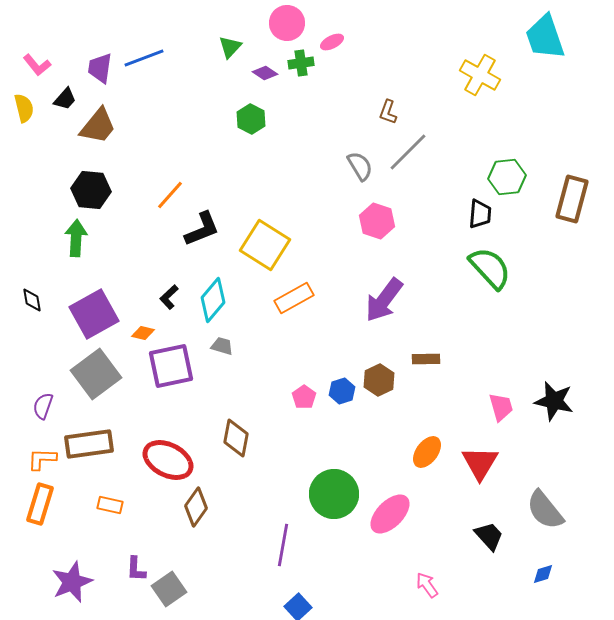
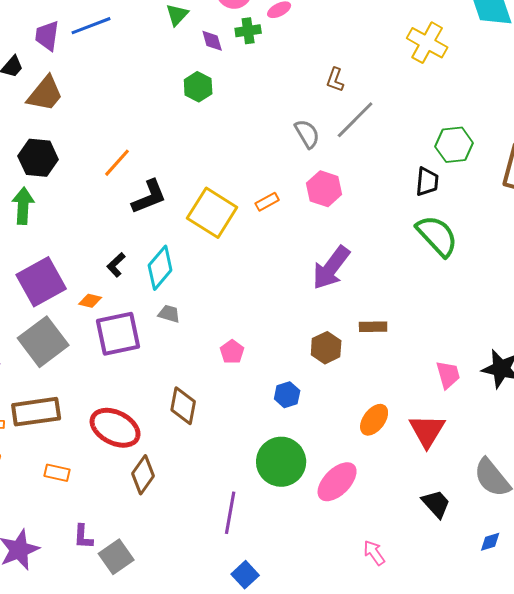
purple diamond: (265, 73) -> (212, 41), turned 40
orange rectangle: (294, 298) -> (267, 202), moved, size x0.6
blue hexagon: (342, 391) -> (287, 395), moved
pink pentagon: (304, 397) -> (232, 352), moved

